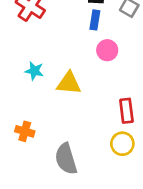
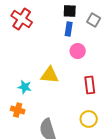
cyan star: (34, 71) -> (25, 87), moved
red rectangle: (126, 111) -> (90, 85), moved

